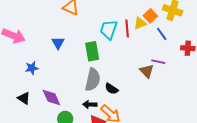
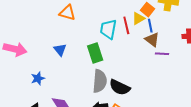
blue line: (162, 34) -> (150, 26), moved, turned 32
brown triangle: (147, 71) -> (152, 40), moved
black semicircle: (111, 89) -> (120, 87), size x1.5

